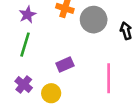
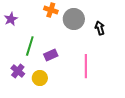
purple star: (27, 15) -> (11, 19), moved
green line: (25, 45) -> (30, 46), moved

